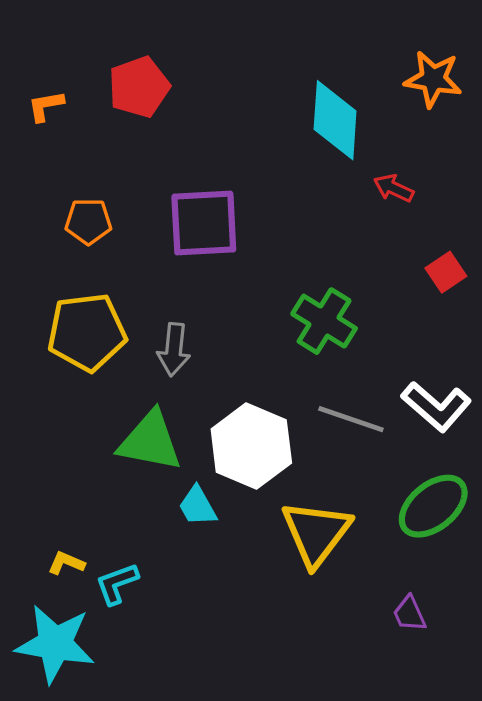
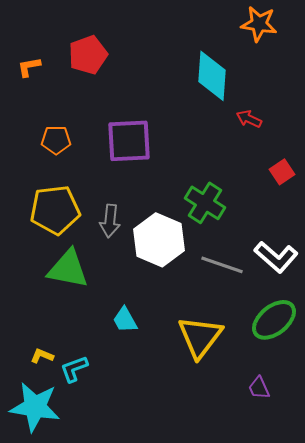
orange star: (433, 79) -> (259, 24), moved
green triangle: (150, 441) -> (68, 269), moved
white hexagon: (251, 446) -> (159, 240), moved

